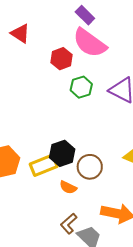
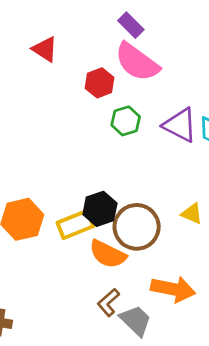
brown circle: (90, 167) -> (137, 227), size x1.4
orange semicircle: (68, 187) -> (108, 254), size x1.6

